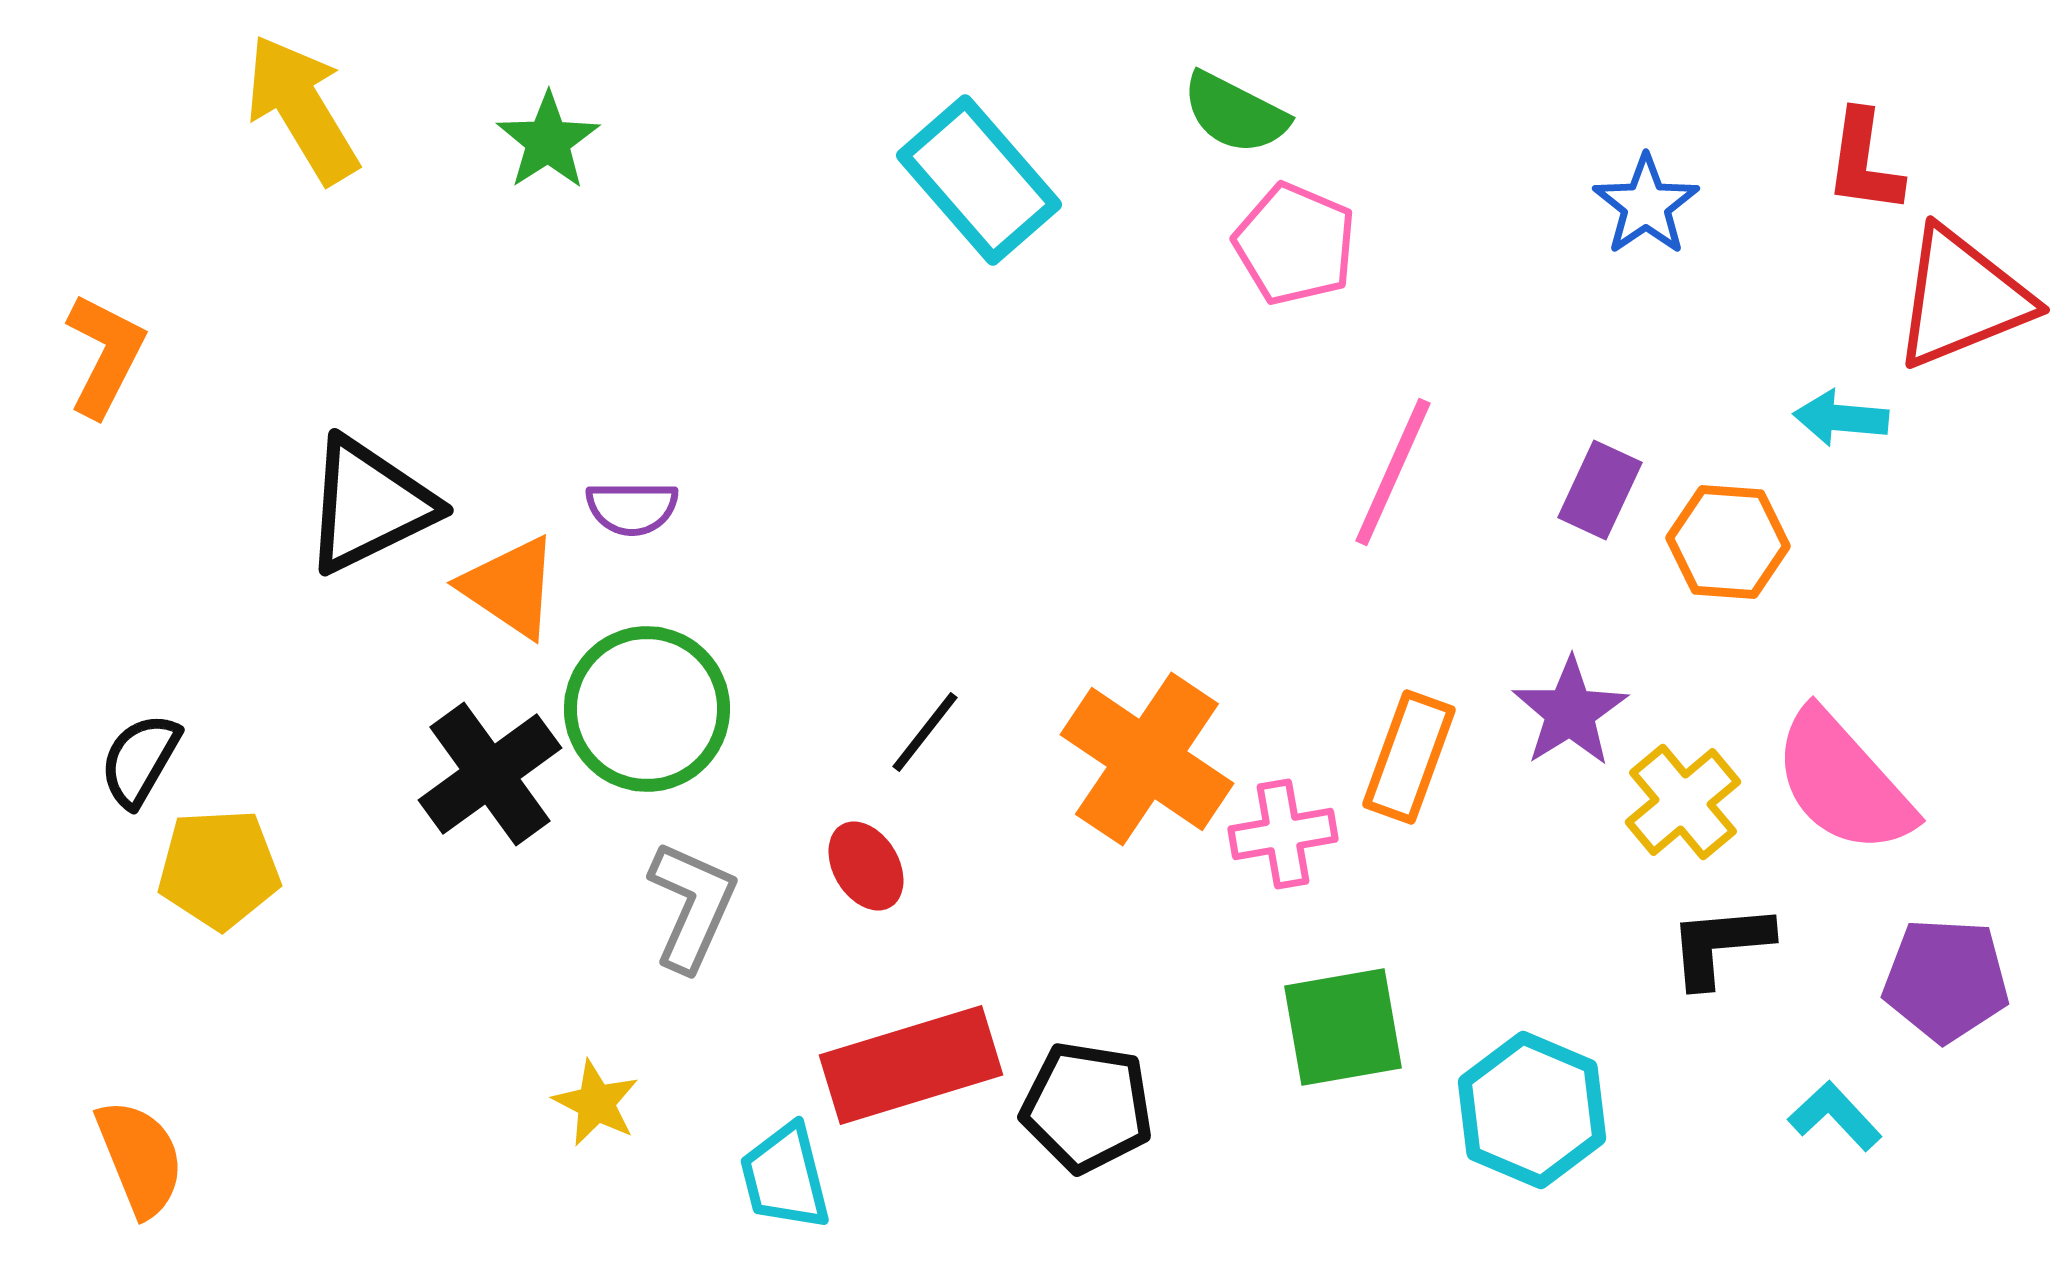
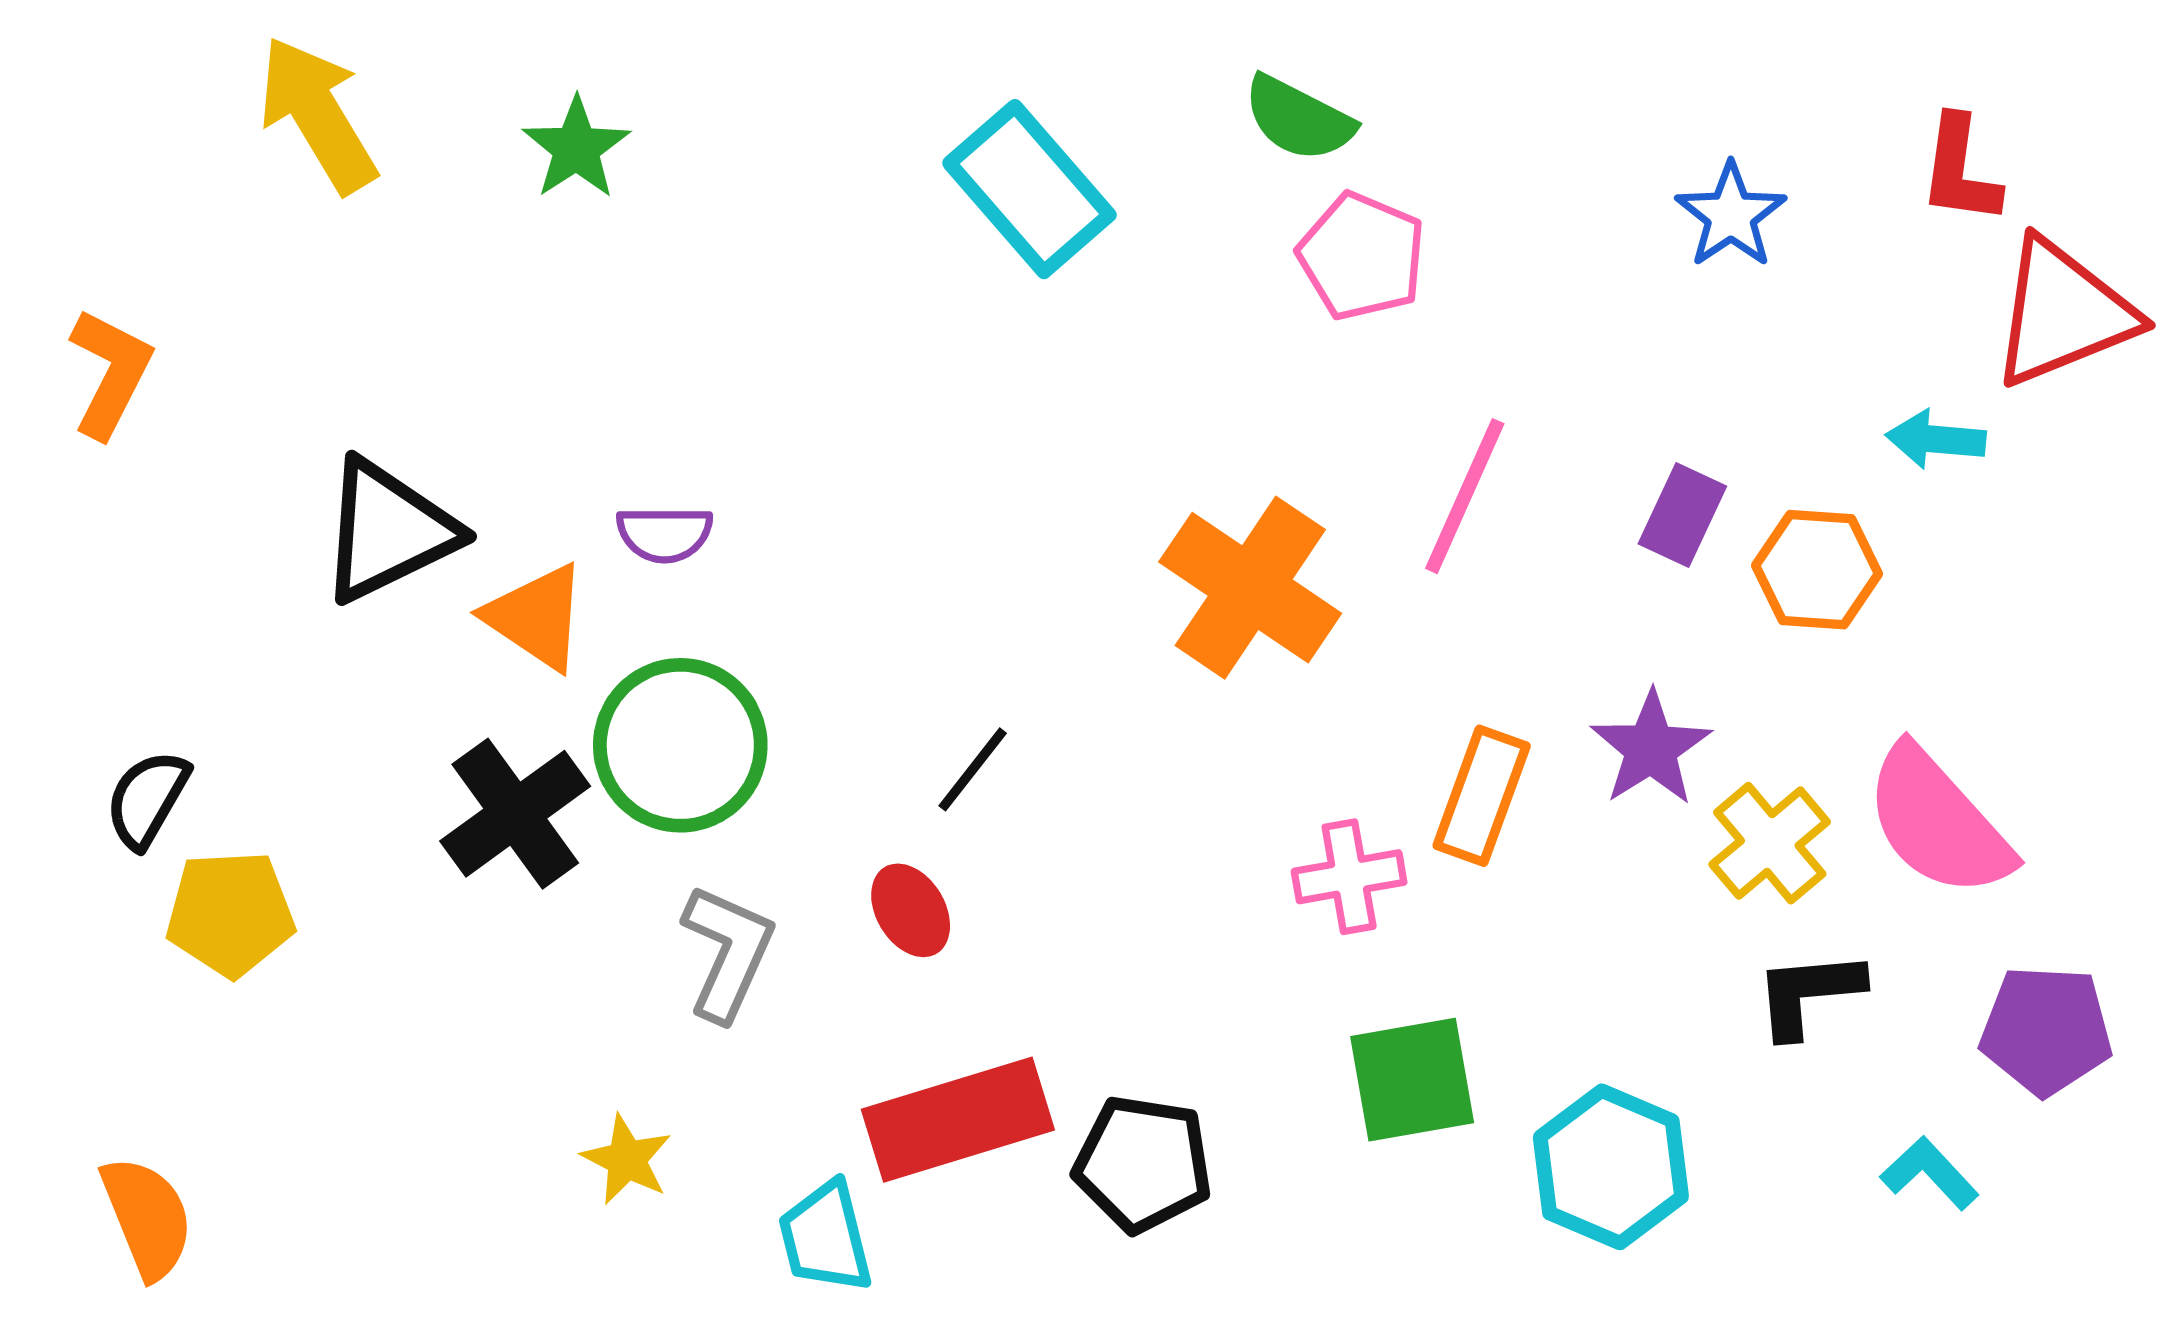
orange cross: (1147, 759) -> (1250, 588), moved

